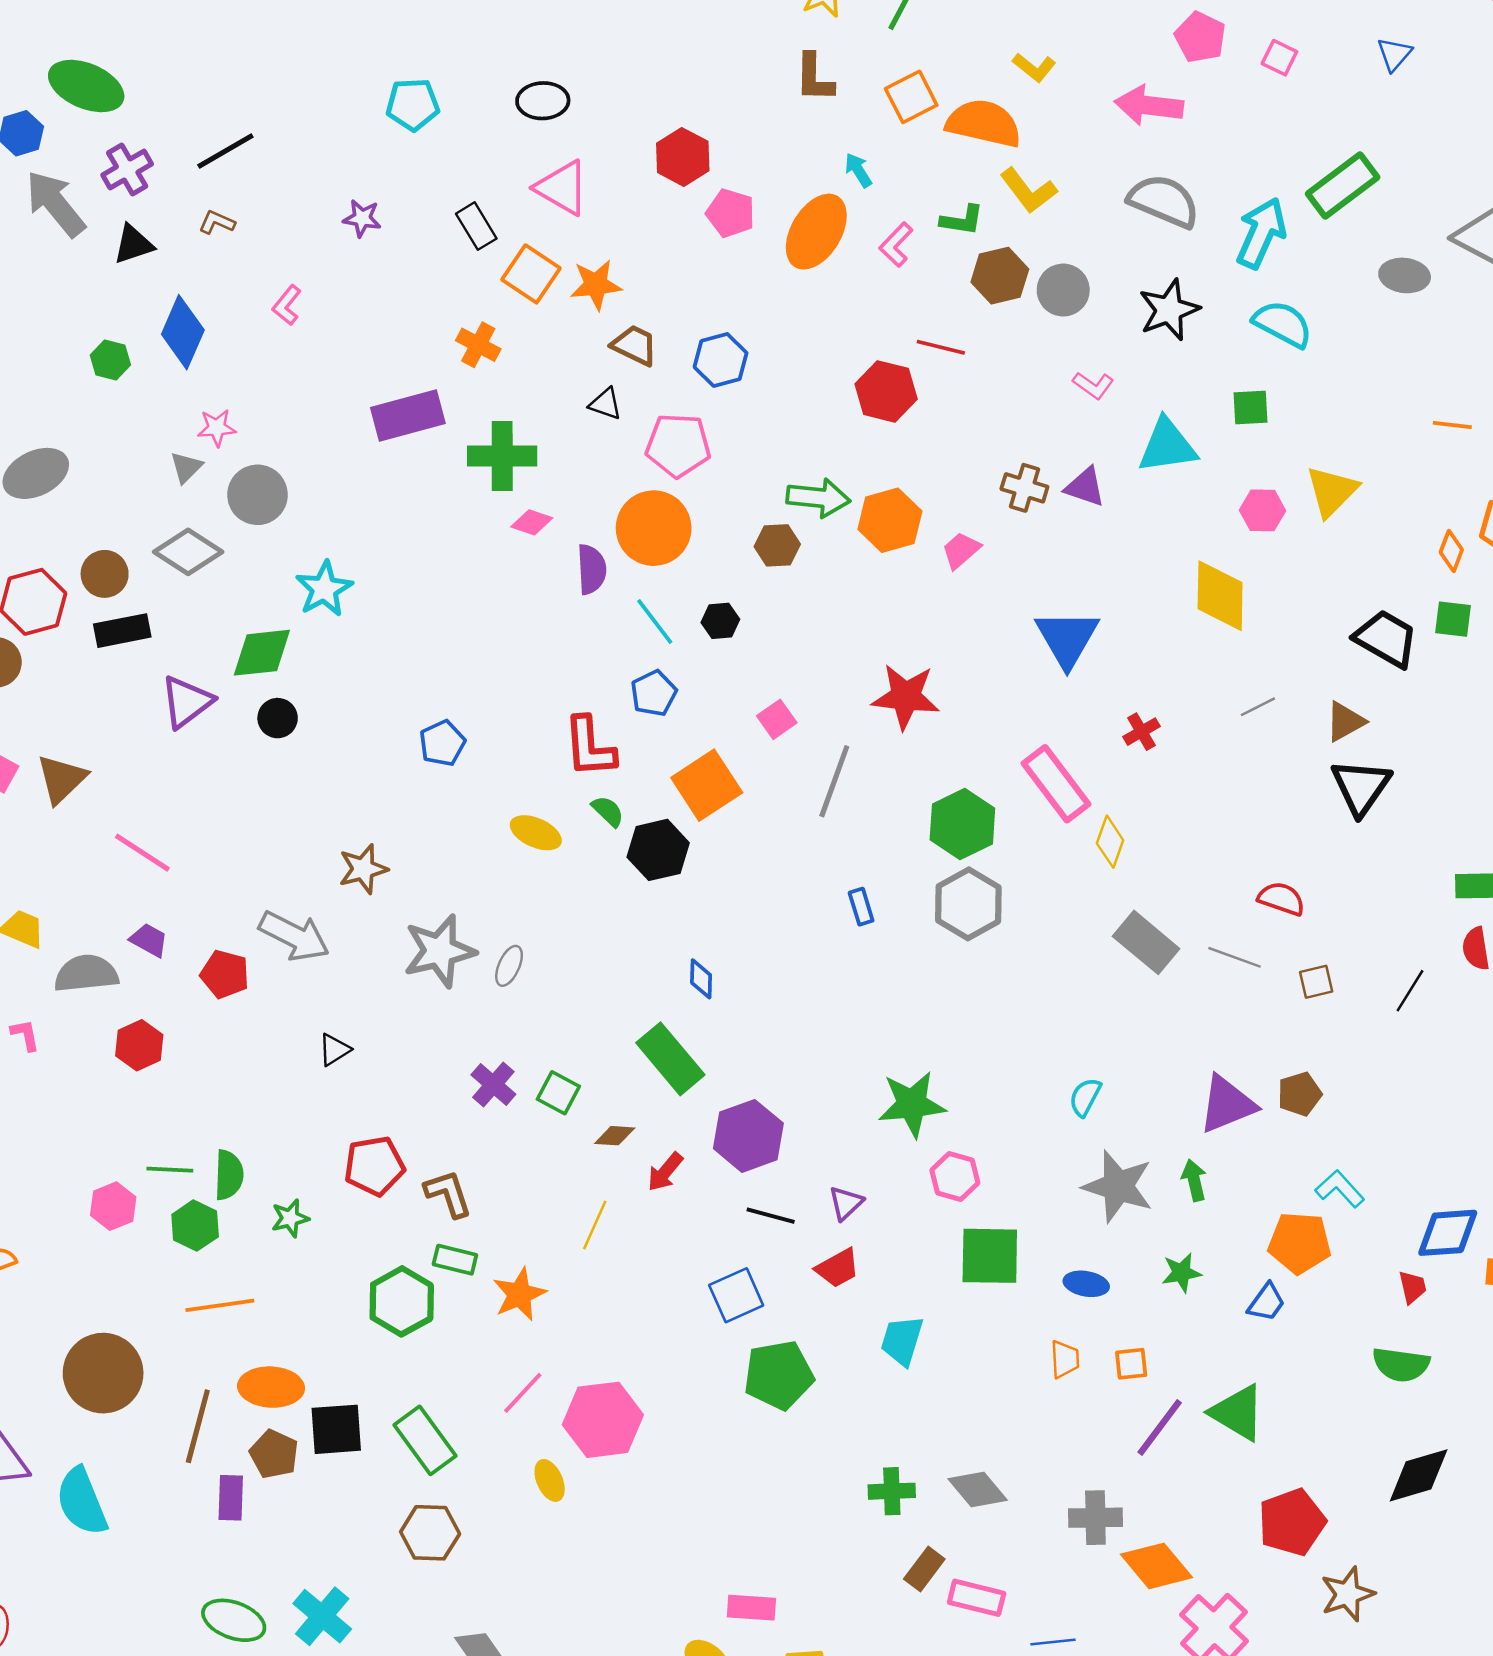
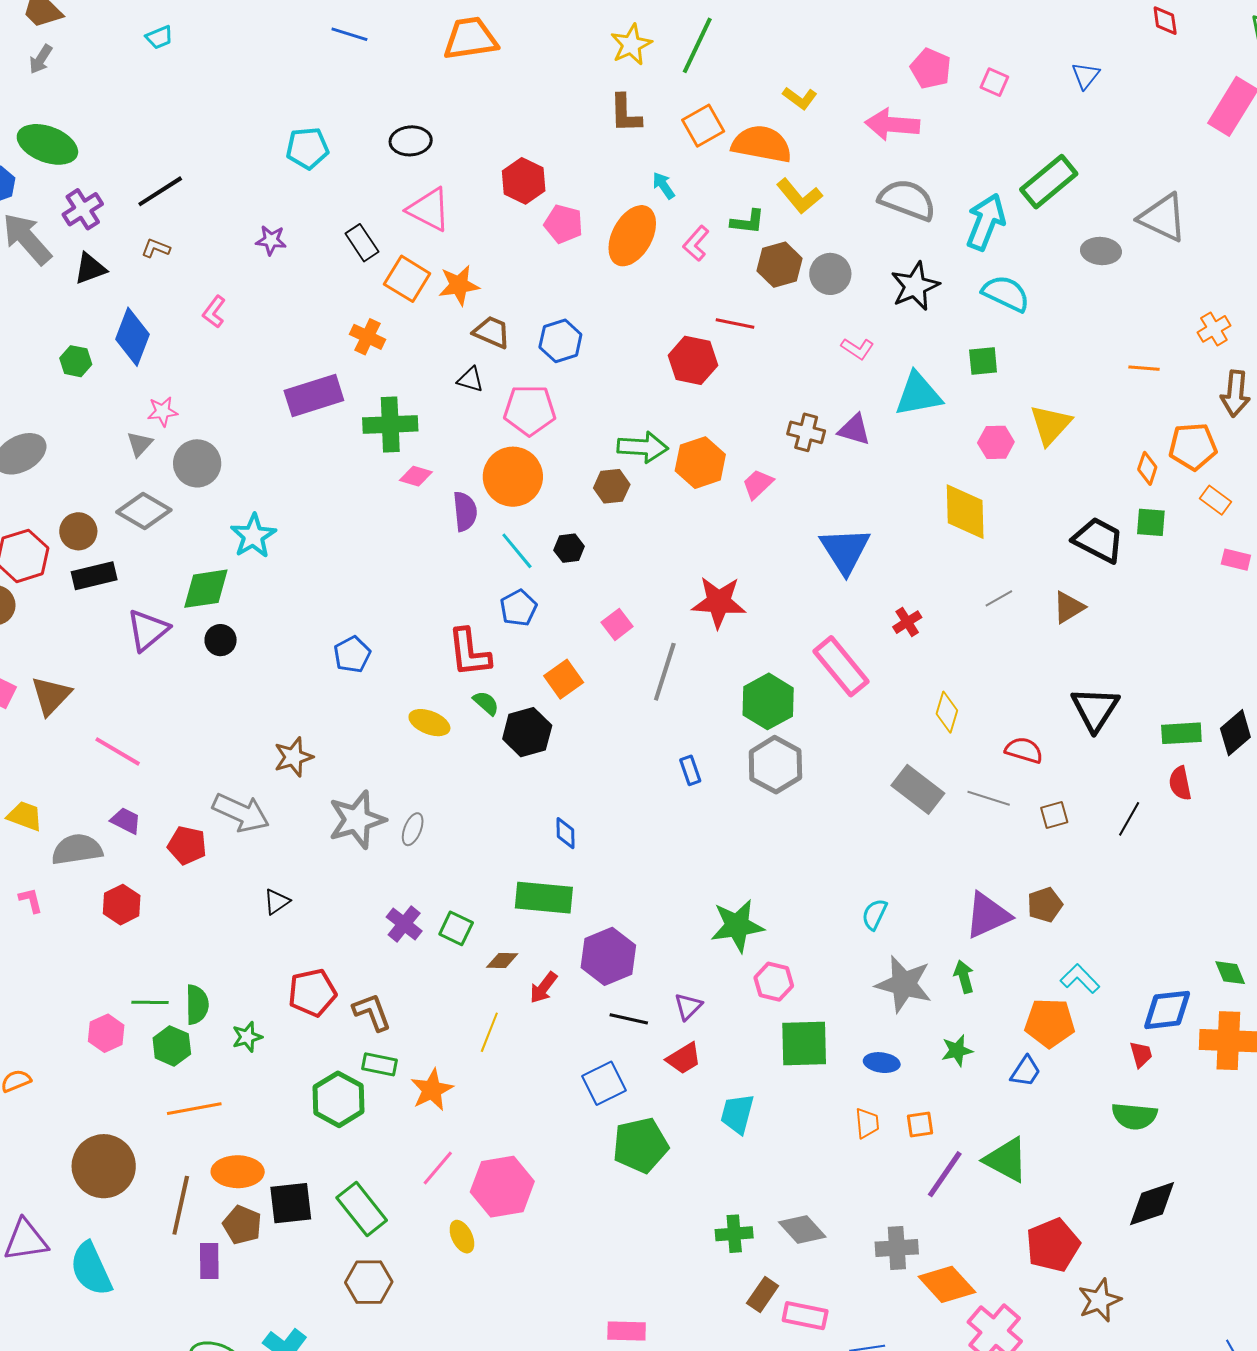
orange square: (707, 785) -> (564, 679), size x0.7
black triangle: (1361, 787) -> (1095, 709), moved
yellow diamond: (1110, 842) -> (947, 712), moved
green rectangle: (670, 1059) -> (544, 898), turned -42

